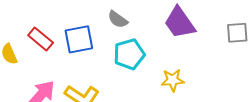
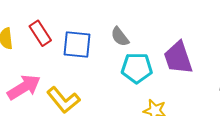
cyan pentagon: (129, 54) -> (137, 68), moved

